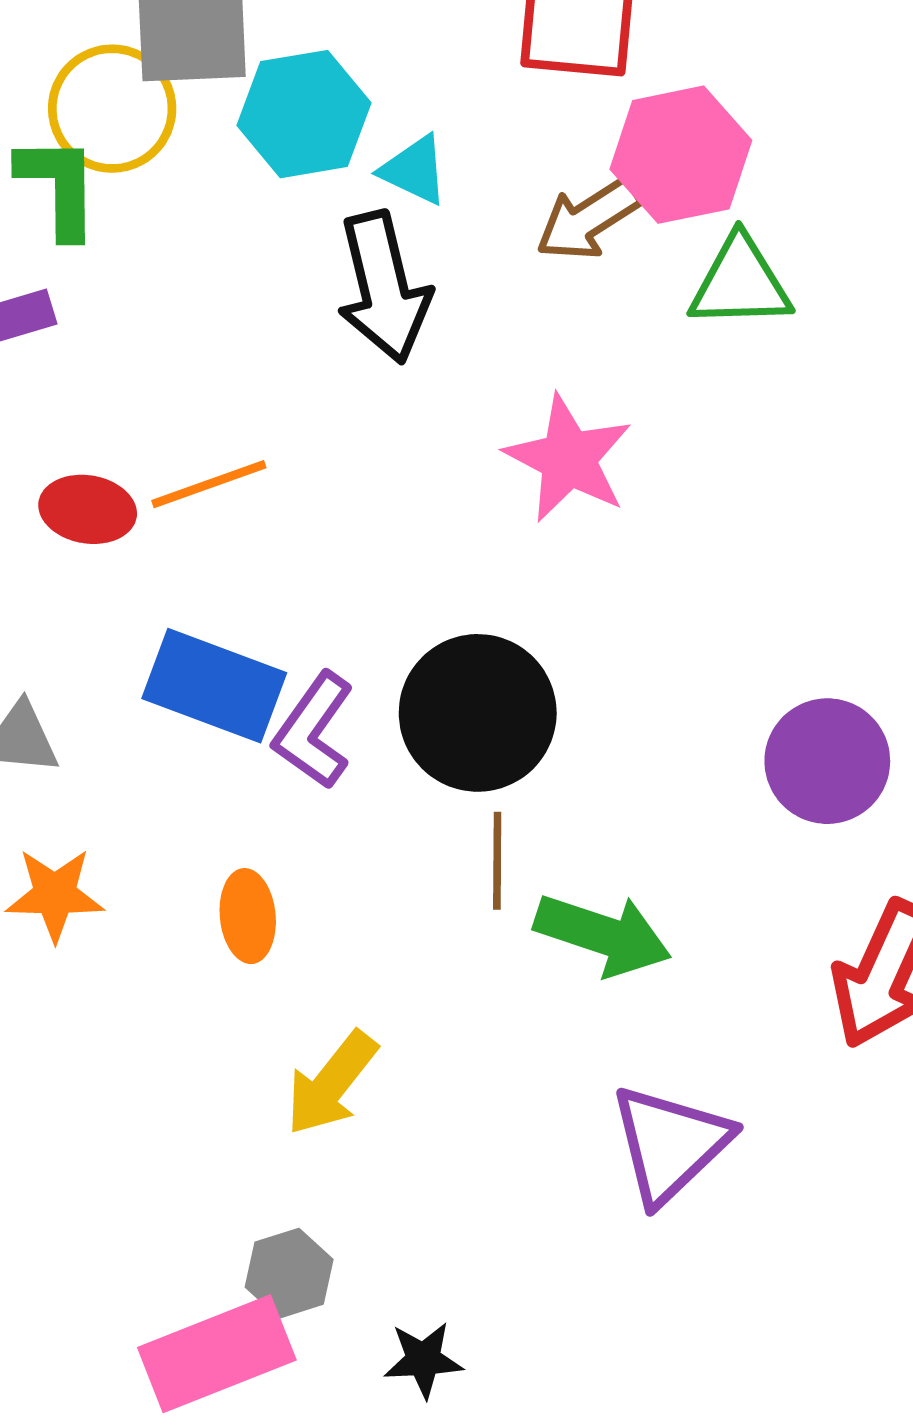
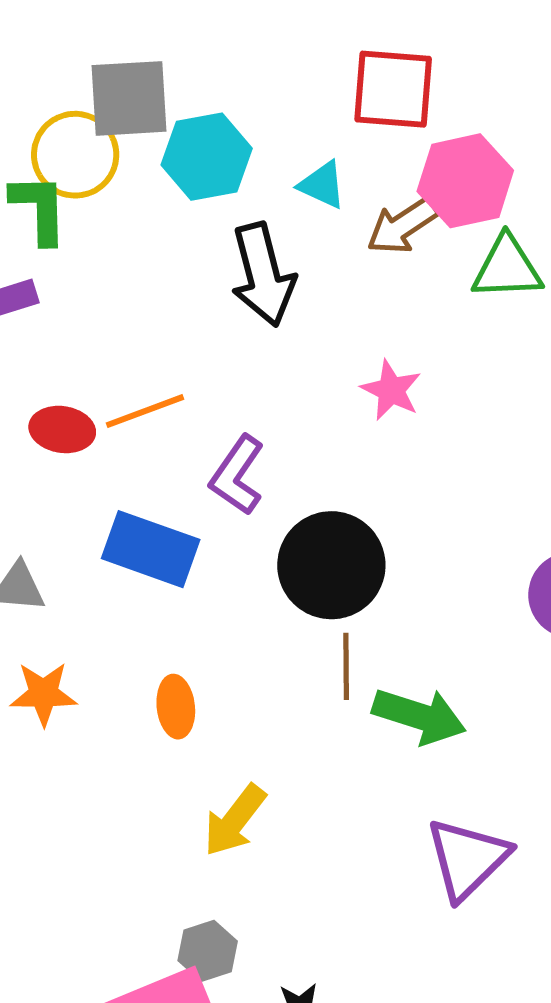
cyan triangle: (414, 170) -> (322, 185), moved
pink star: (568, 459) -> (391, 390), size x0.7
purple L-shape: (314, 731) -> (237, 475), moved

